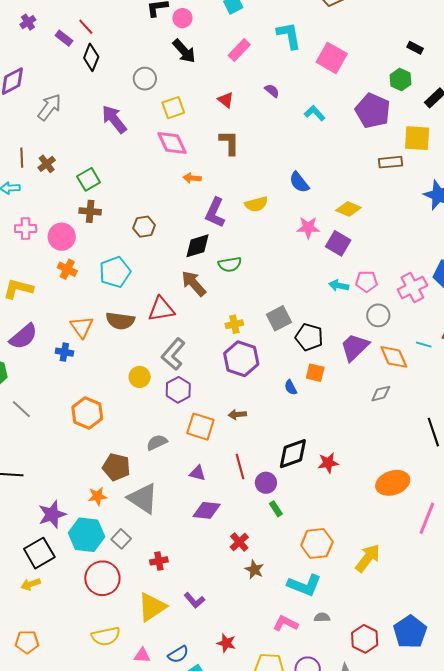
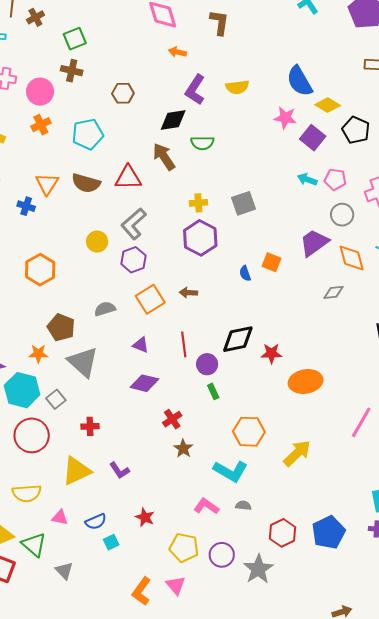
blue semicircle: (299, 182) -> (299, 81), moved, size x1.4
orange cross: (67, 269) -> (41, 125), turned 30
black pentagon: (309, 337) -> (356, 130), moved
orange square: (200, 427) -> (150, 299), turned 32
orange ellipse: (393, 483) -> (306, 382), moved

